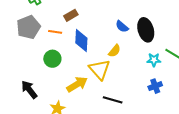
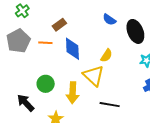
blue semicircle: (122, 26) -> (109, 20), moved
green circle: (52, 59) -> (46, 84), moved
yellow arrow: (77, 84) -> (73, 93), turned 130

